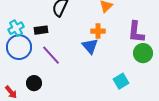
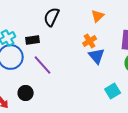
orange cross: (98, 31) -> (90, 41), turned -32
blue triangle: (90, 46) -> (97, 56), moved

